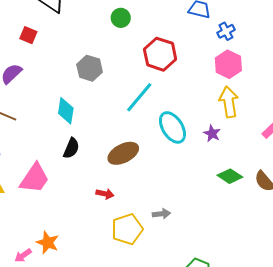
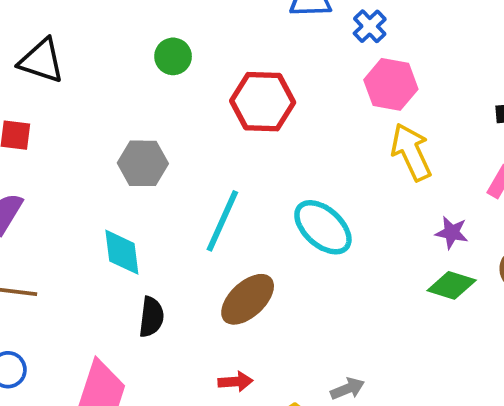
cyan line: (139, 97) -> (222, 221), moved
purple star: (212, 133) -> (452, 233), moved

